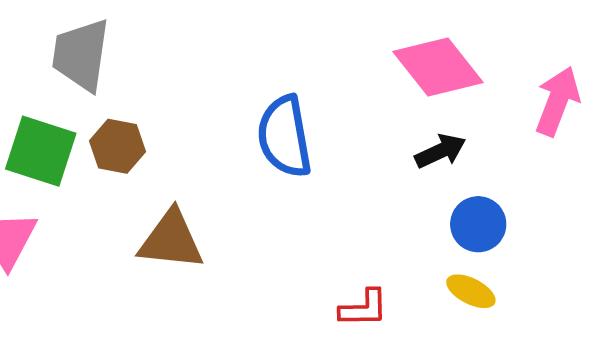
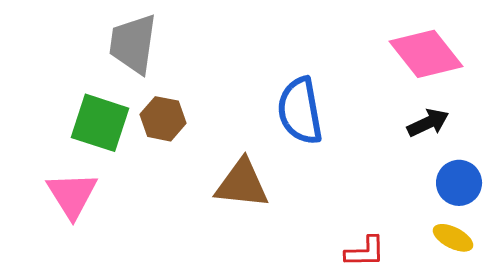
brown triangle: (171, 240) -> (242, 184), moved

